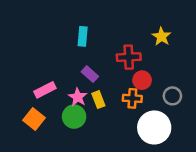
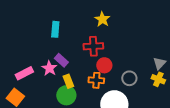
yellow star: (161, 36) -> (102, 19), moved
pink star: (78, 97) -> (49, 68), moved
green circle: (74, 117) -> (66, 95), moved

